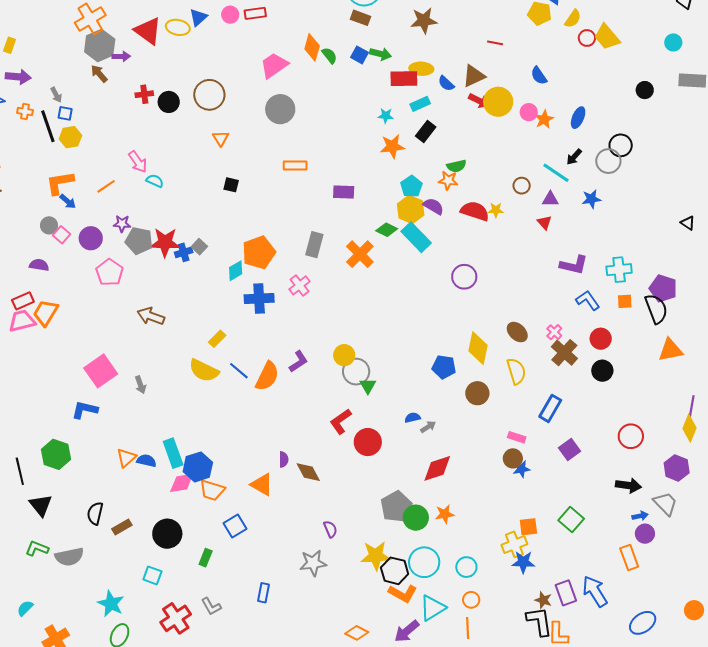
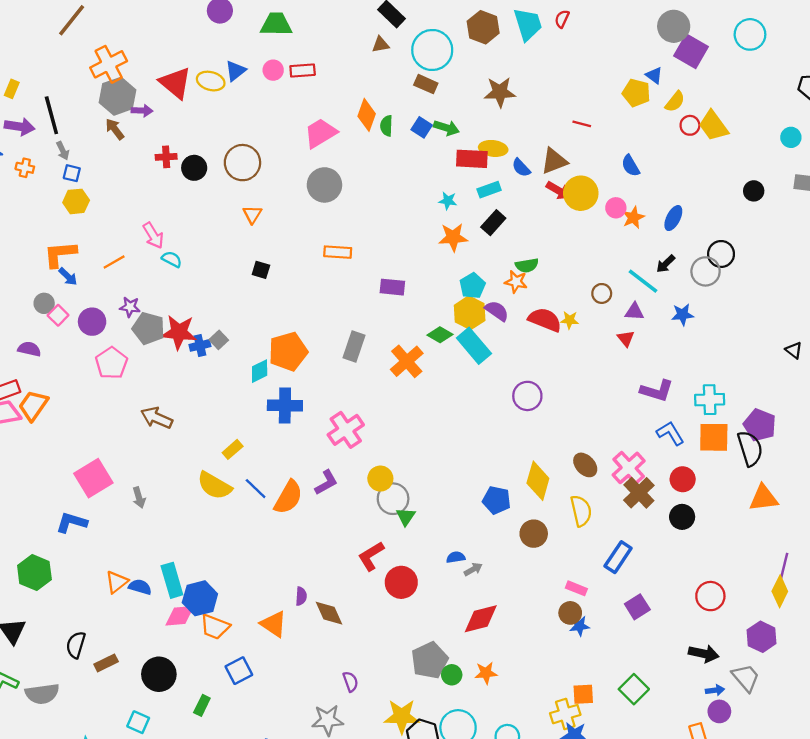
green semicircle: (329, 55) -> (386, 126), turned -144
black line: (48, 126) -> (51, 115), moved
pink cross: (299, 285) -> (346, 430), moved, size x1.4
orange square: (625, 301) -> (714, 437), size x1.8
pink cross: (554, 332) -> (629, 468), size x1.8
green circle: (416, 518) -> (452, 675), size x0.7

